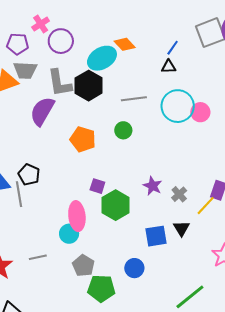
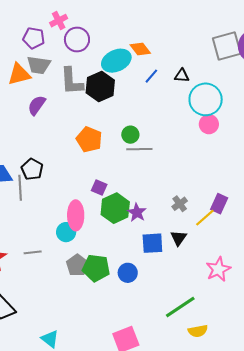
blue line: (173, 48) -> (151, 76), moved
gray line: (134, 99) -> (139, 149), moved
cyan circle: (178, 106) -> (206, 99), moved
purple semicircle: (42, 111) -> (37, 105), moved, size x0.7
purple star: (153, 186) -> (137, 212), moved
green pentagon: (101, 288) -> (96, 268), moved

